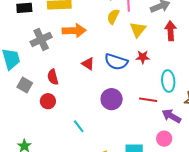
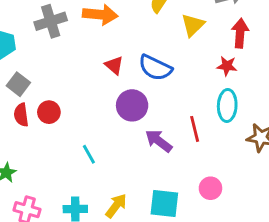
red star: (143, 57) -> (227, 66), moved
red semicircle: (53, 77) -> (21, 115), moved
purple circle: (112, 99) -> (132, 105), moved
red line: (148, 100) -> (195, 129), turned 60
purple arrow: (171, 116) -> (159, 141), moved

